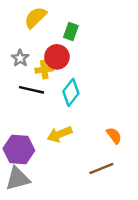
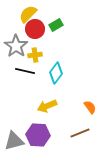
green rectangle: (71, 31) -> (56, 25), turned 40
red circle: (57, 57) -> (35, 29), moved
gray star: (20, 58) -> (16, 46), size x1.6
purple hexagon: (19, 149) -> (38, 135), moved

